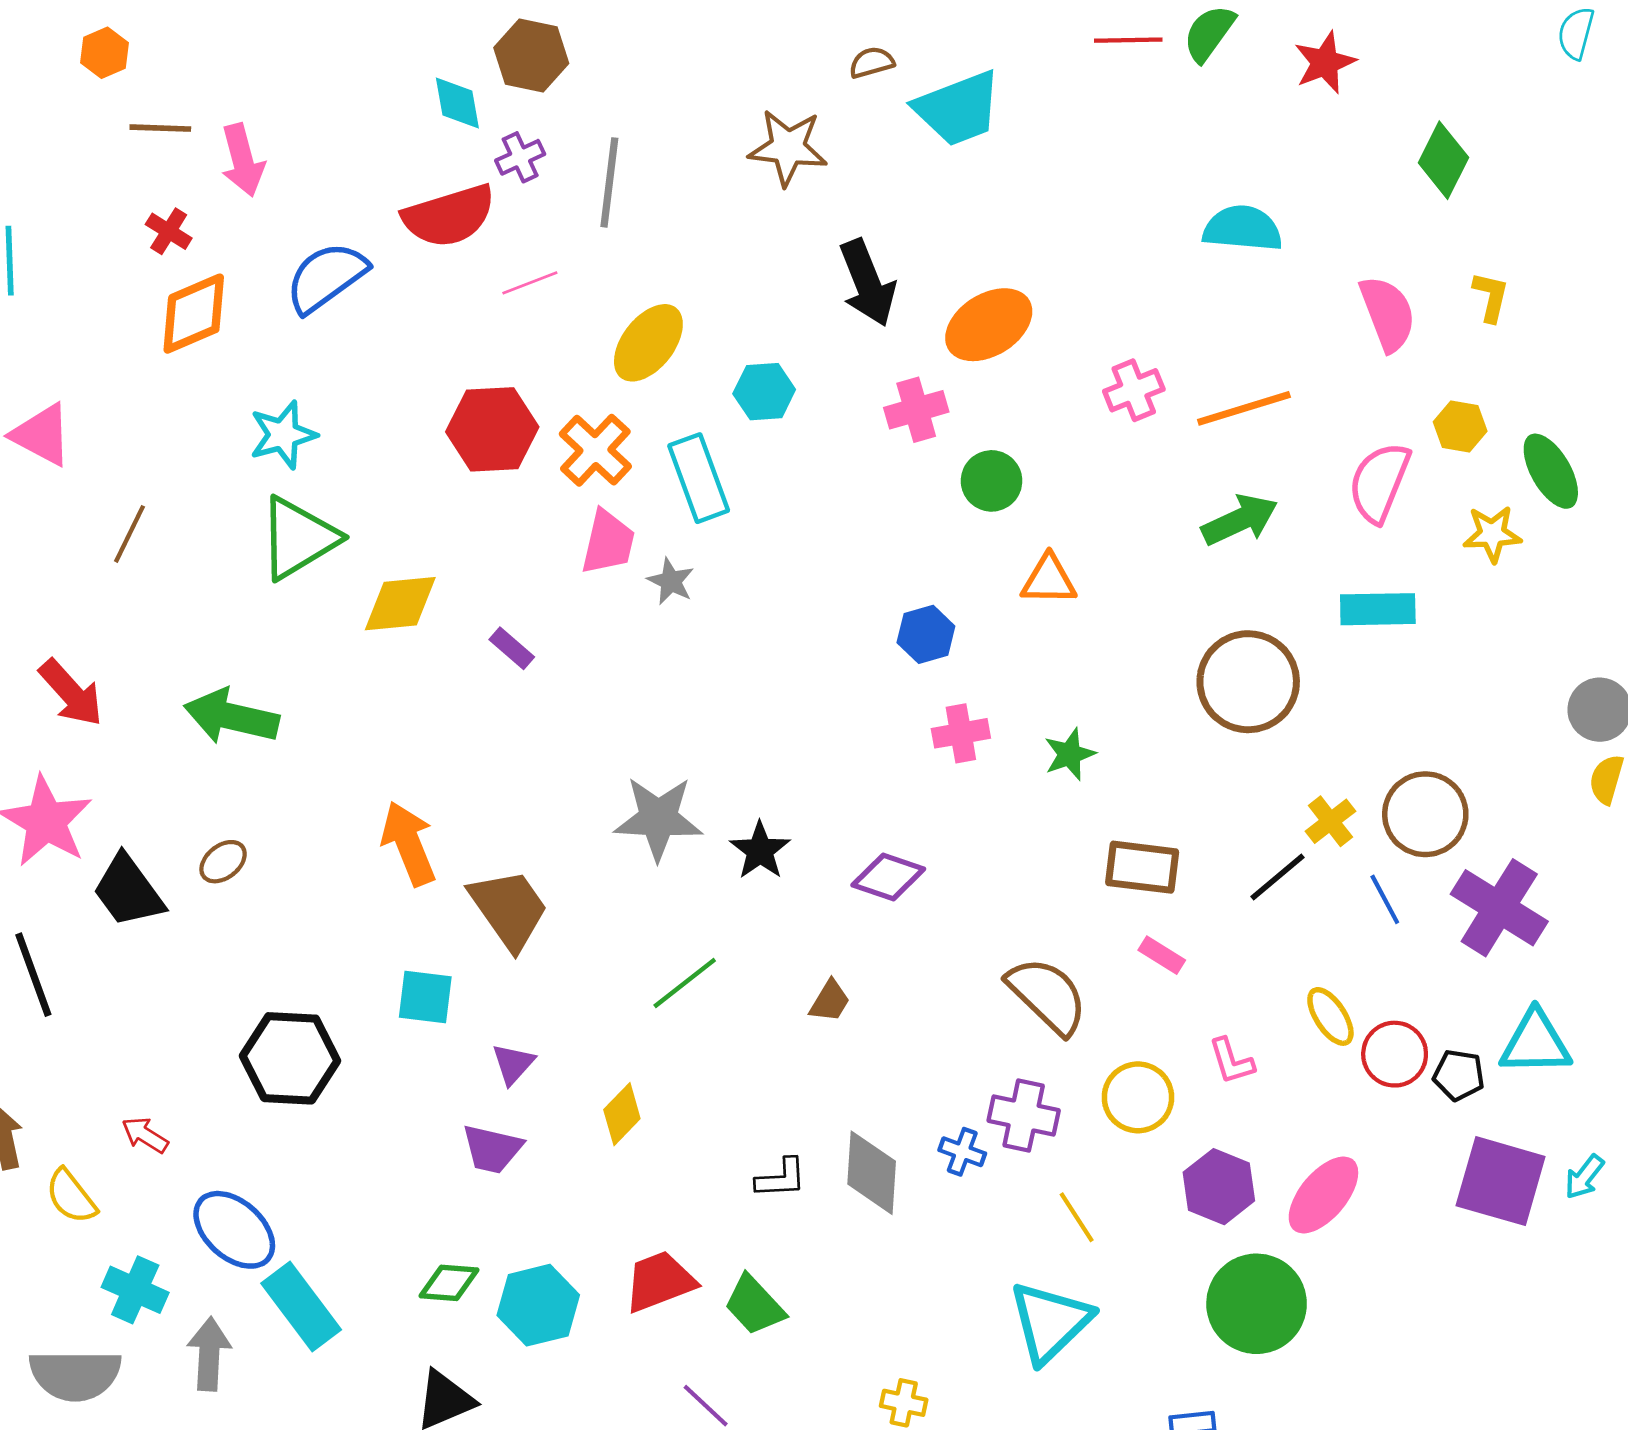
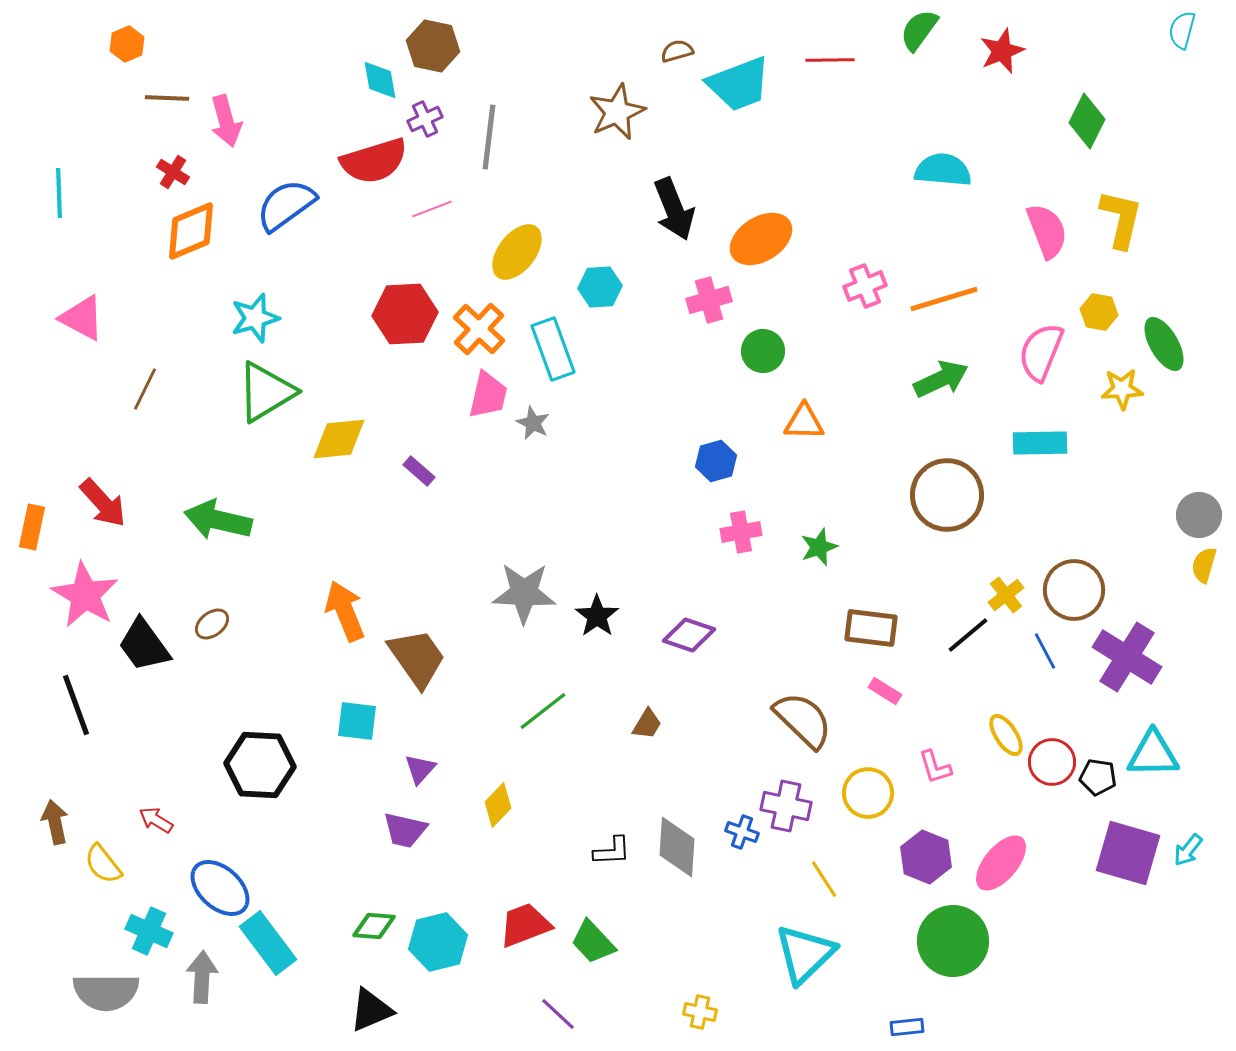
red line: (1128, 40) -> (830, 60), moved
brown star: (788, 148) -> (617, 112), turned -30
yellow L-shape: (1491, 297) -> (1121, 219), size x1.6

